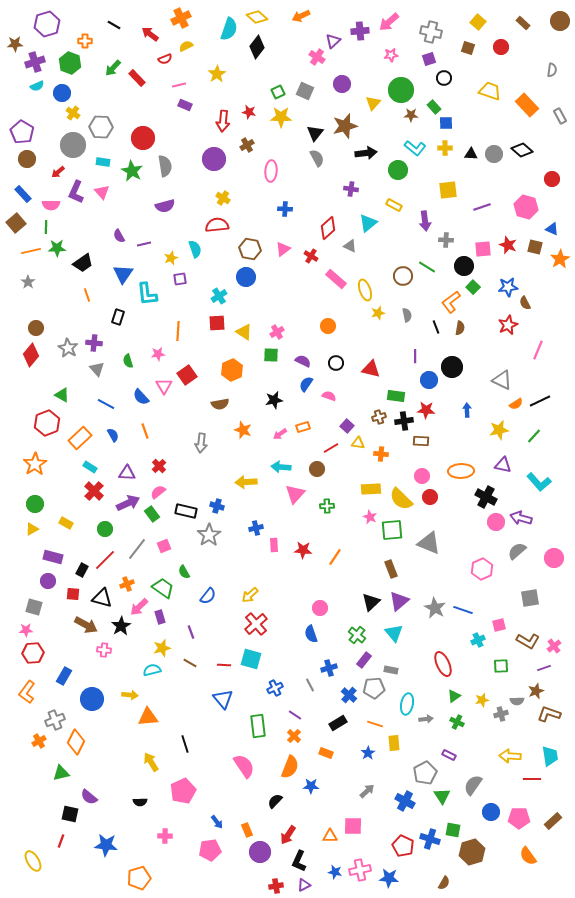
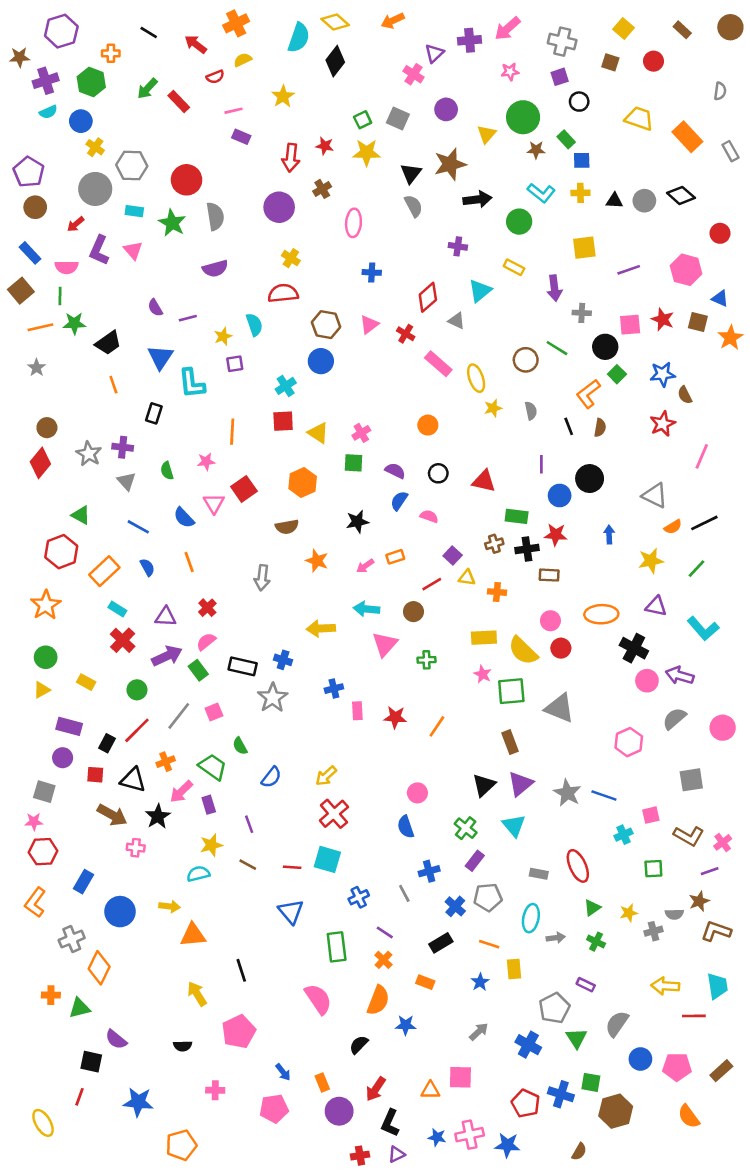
gray rectangle: (391, 670) -> (539, 874), moved
orange cross: (39, 741) -> (51, 995), moved, turned 32

